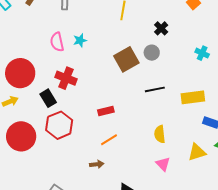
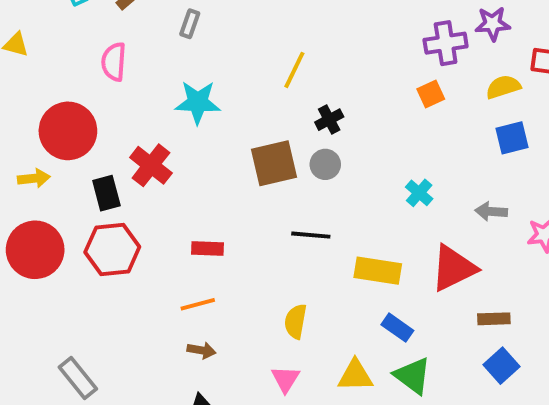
black cross: (161, 28) -> (329, 120), moved
cyan star: (80, 40) -> (198, 102), size x1.6
pink semicircle: (57, 42) -> (114, 62), moved
brown arrow: (97, 164) -> (201, 350), moved

